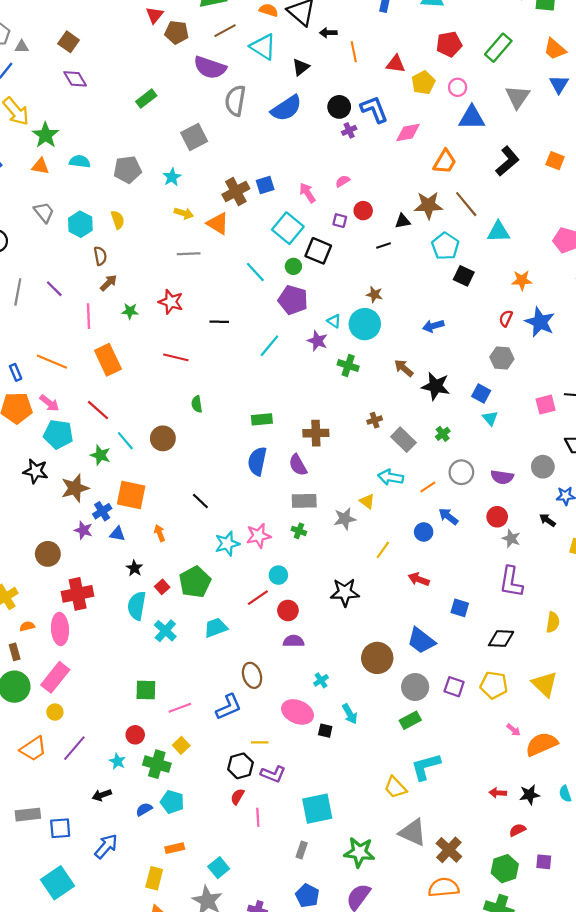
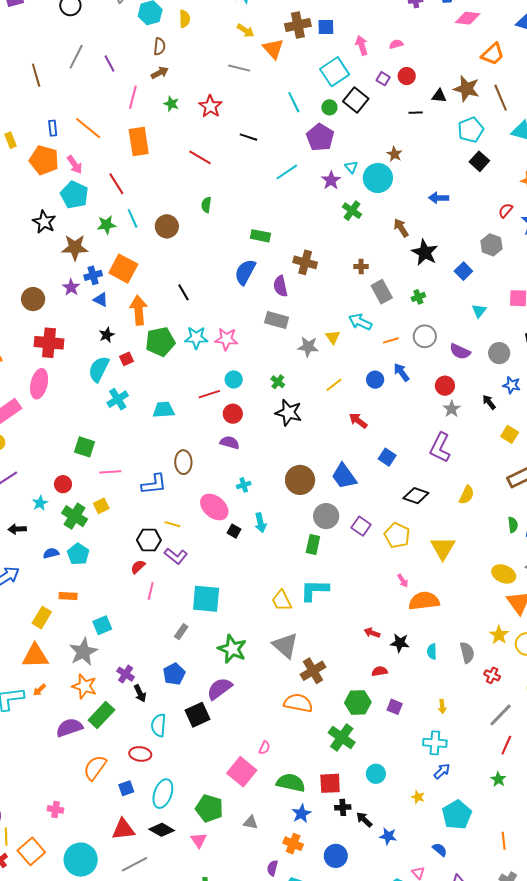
cyan triangle: (490, 418) -> (479, 311), moved
green star: (100, 455) -> (106, 225), turned 30
green cross: (299, 531) -> (278, 382), moved
orange arrow: (160, 533) -> (139, 310), size x1.8
green pentagon: (195, 582) -> (160, 342), moved
pink ellipse: (60, 629) -> (39, 384), moved
green rectangle: (410, 720) -> (313, 544), turned -66

